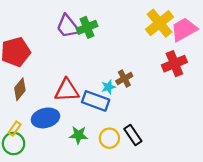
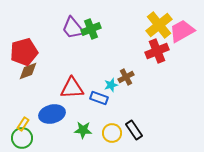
red cross: (174, 64) -> (157, 51), moved
brown diamond: (20, 89) -> (28, 71), moved, turned 30
blue rectangle: (96, 101) -> (99, 98), size x0.7

